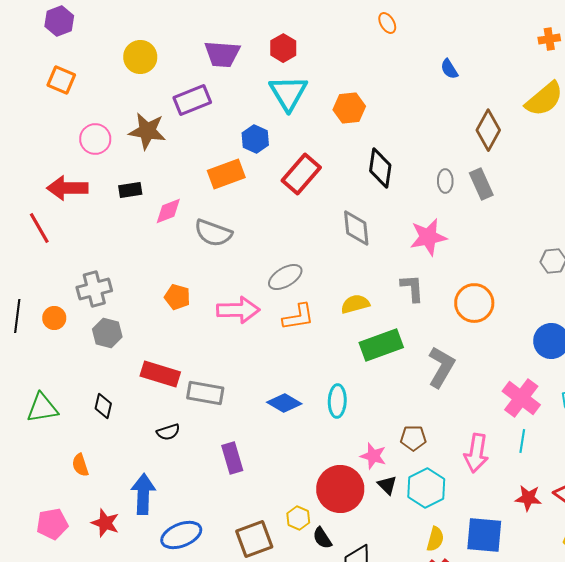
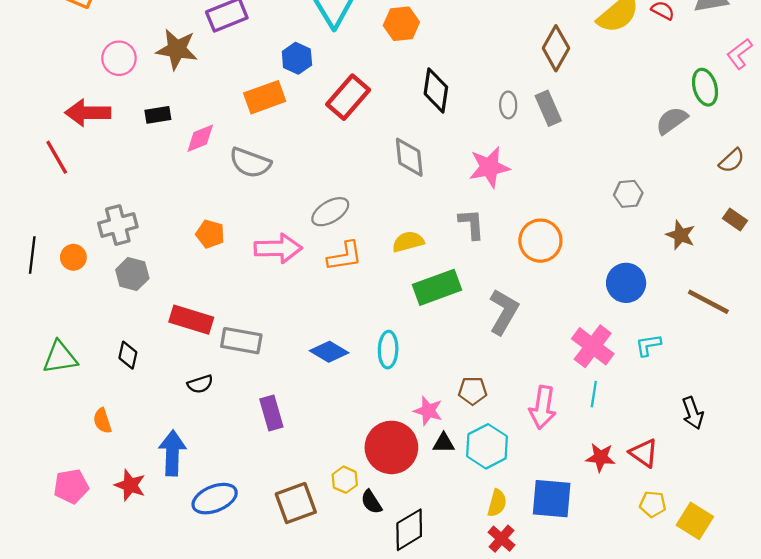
black triangle: (387, 485) -> (444, 443), turned -45

